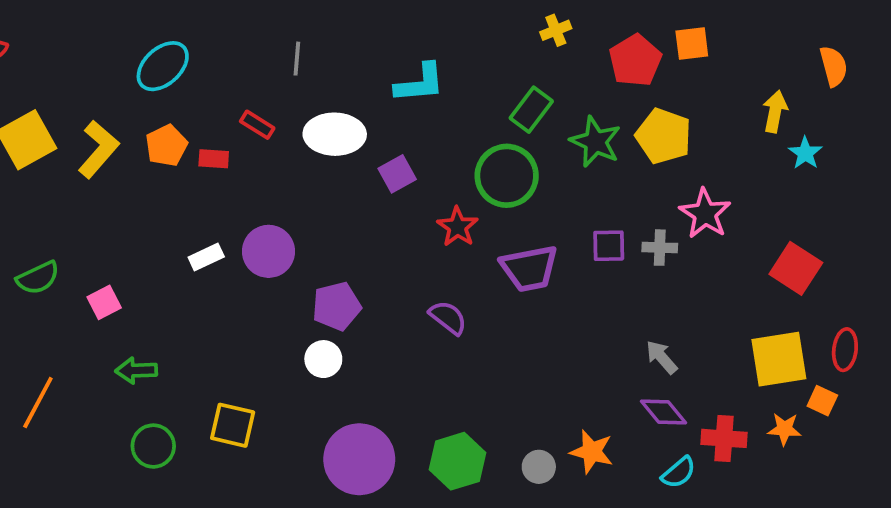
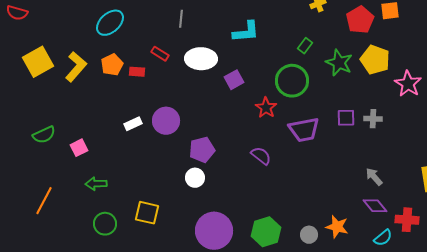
green rectangle: (531, 110) -> (305, 46), size x0.7
pink star: (705, 214) -> (408, 84), moved

